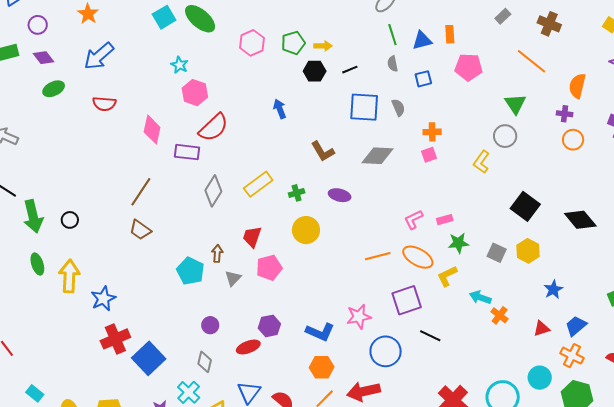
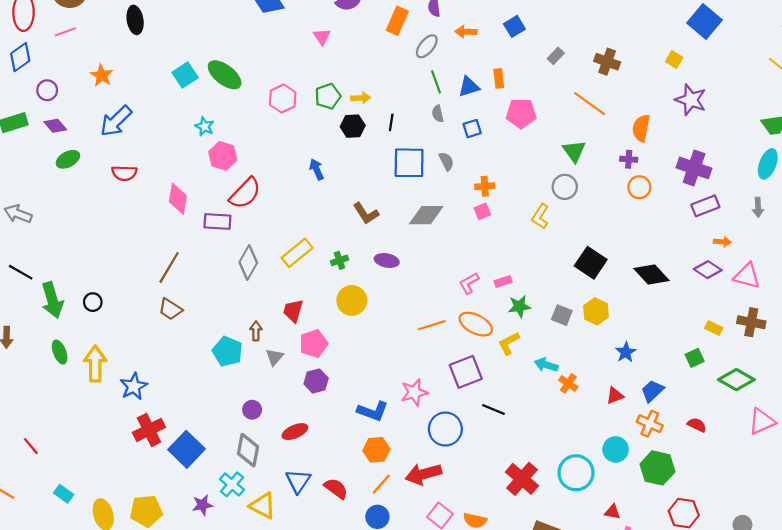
black line: (350, 70) -> (391, 122), turned -56
purple hexagon: (269, 326) -> (316, 381), moved
gray diamond: (205, 362) -> (248, 450), size x1.4

